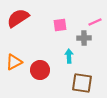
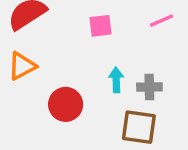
gray cross: (84, 38) -> (149, 87), moved
orange triangle: (14, 62) -> (22, 66), moved

